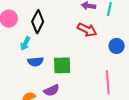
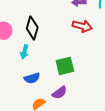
blue semicircle: (35, 62) -> (32, 78), moved

